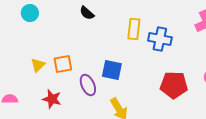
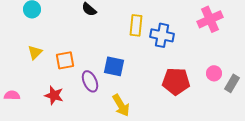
yellow triangle: (38, 65) -> (35, 52), moved

